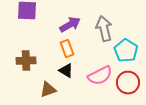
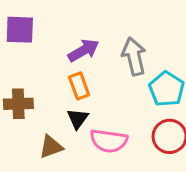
black triangle: (66, 71) -> (78, 119), turned 35
pink semicircle: (100, 76) -> (109, 141), moved, turned 35

